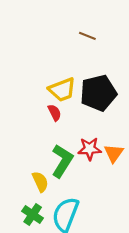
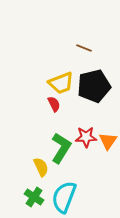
brown line: (87, 36) -> (84, 48), moved

